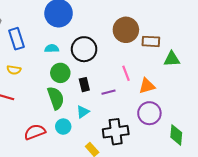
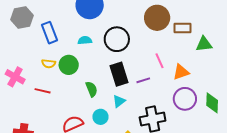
green circle: (60, 73) -> (69, 65), moved
black rectangle: (84, 85) -> (119, 74), size x1.6
green semicircle: (56, 98) -> (92, 89), size x0.7
green diamond: (176, 135) -> (212, 103), moved

